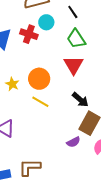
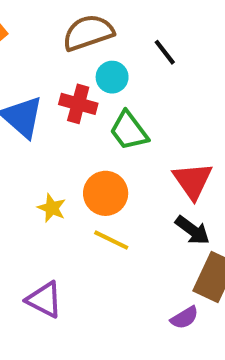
green trapezoid: (76, 39) -> (129, 131), moved
red triangle: (73, 65) -> (193, 181), moved

